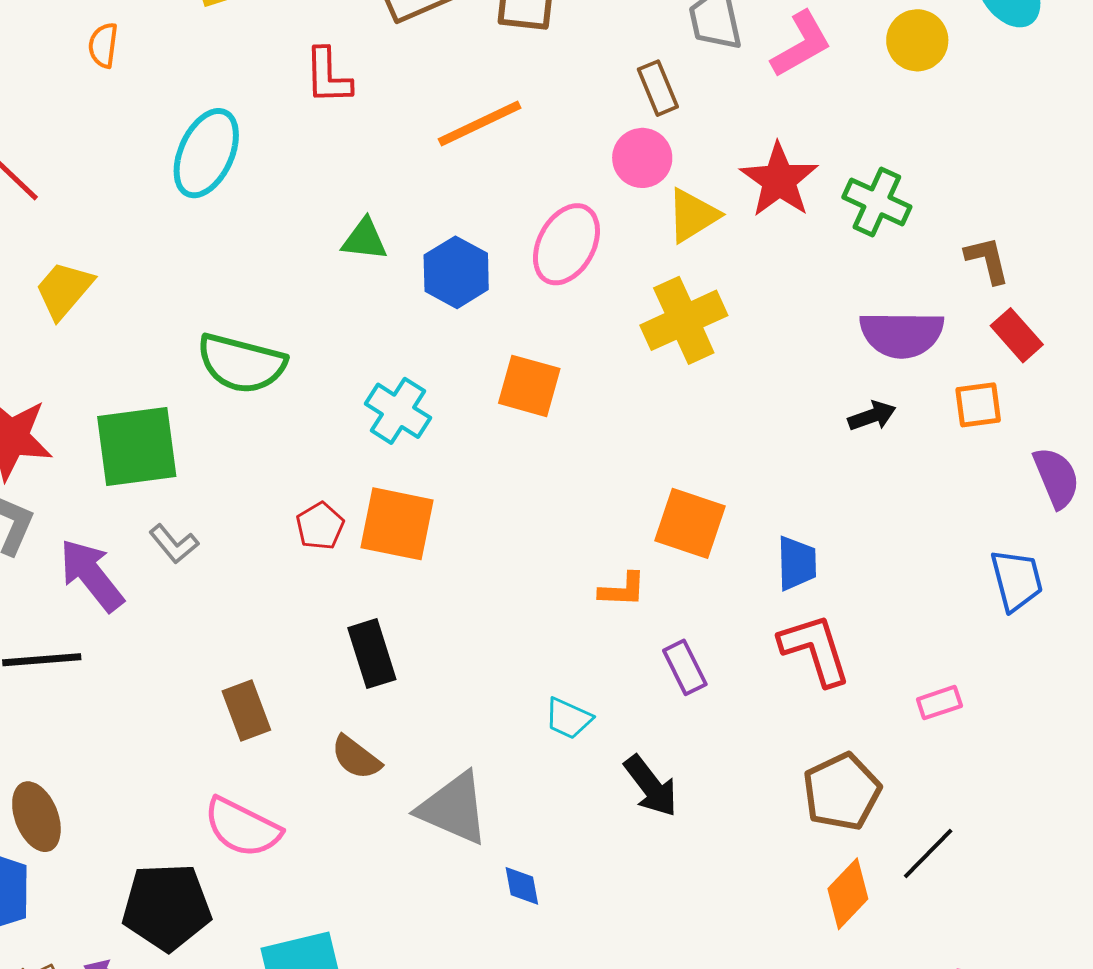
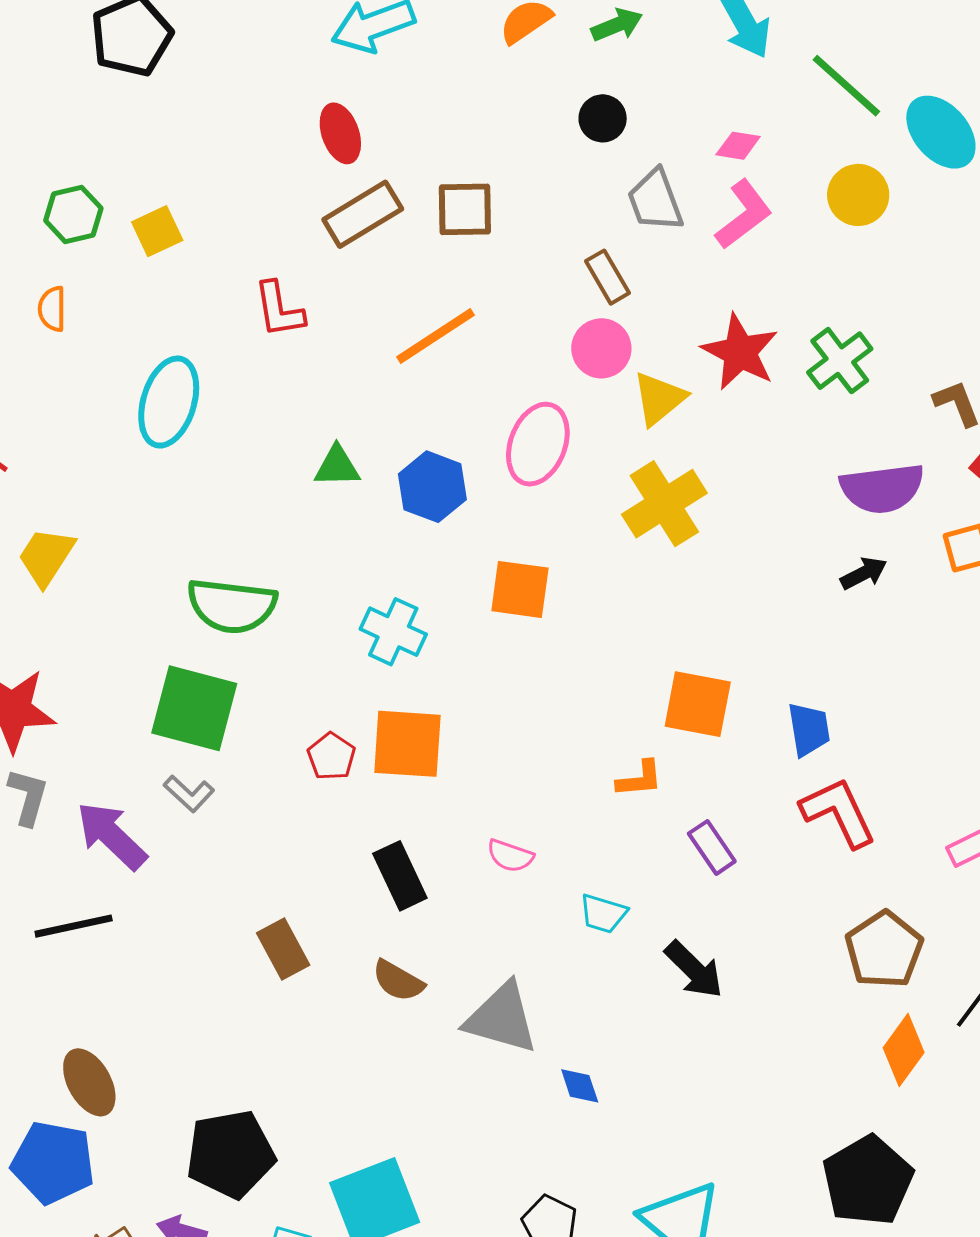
green cross: (877, 202) -> (840, 361), turned 36
green square: (137, 447) -> (194, 708), moved, turned 30
pink semicircle: (242, 827) -> (510, 856), moved, size x0.6

